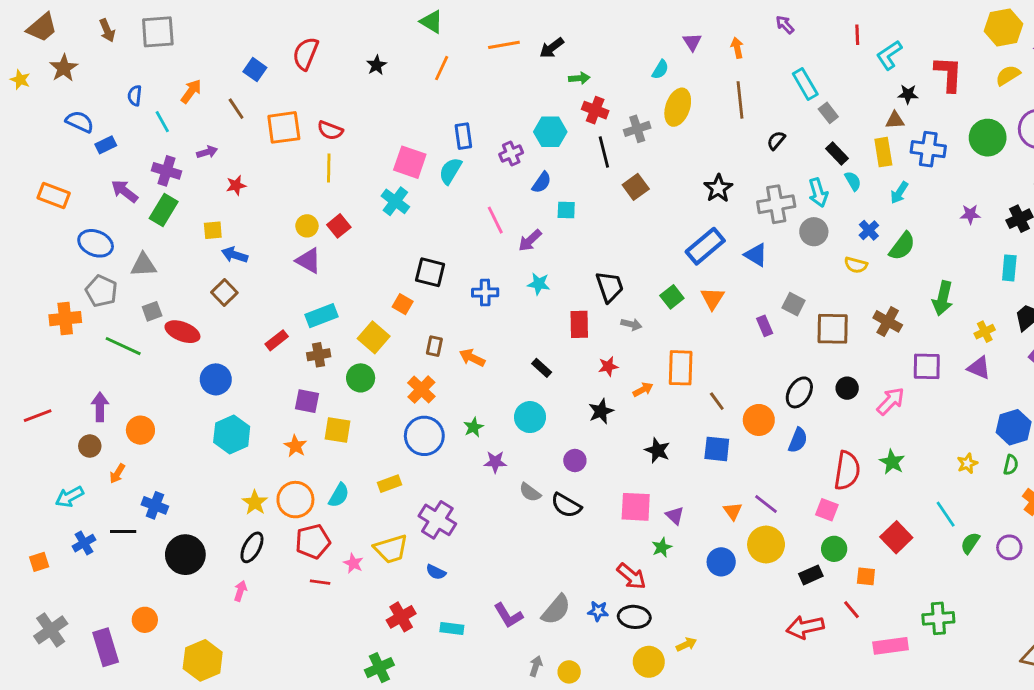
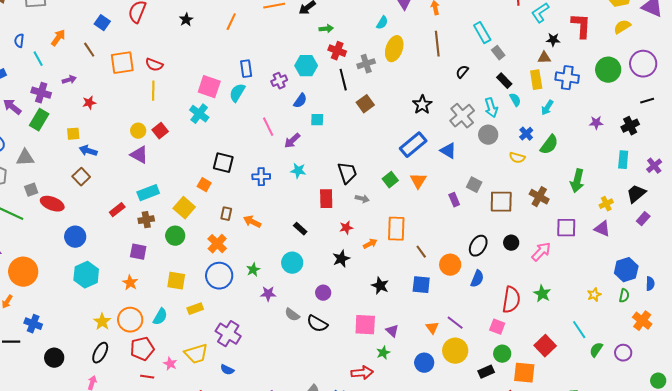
gray cross: (776, 204) -> (462, 116), turned -30
orange circle: (140, 430) -> (23, 272), size x1.5
yellow square: (337, 430) -> (176, 281), moved
black circle: (185, 555) -> (54, 358), size x0.7
red arrow: (631, 576) -> (362, 373), turned -45
orange square: (866, 576) -> (524, 373), size x1.6

